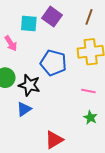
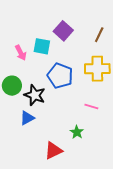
cyan square: (29, 23) -> (42, 46), moved
green star: (90, 118) -> (77, 132), moved

